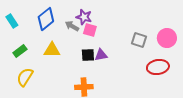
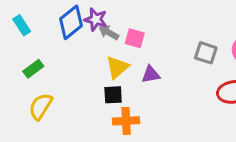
purple star: (84, 17) -> (96, 19), moved
yellow triangle: (52, 50) -> (117, 67), moved, turned -42
black square: (88, 55) -> (113, 95), moved

